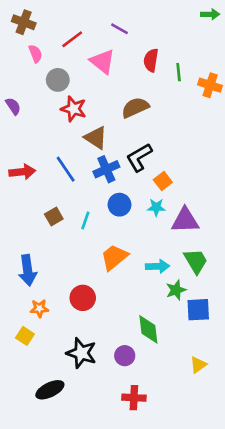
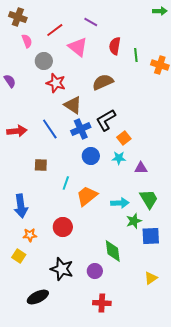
brown square: (54, 216) -> (41, 165), turned 32
cyan line: (85, 220) -> (66, 183), moved
purple triangle: (185, 220) -> (141, 168), size x0.6

